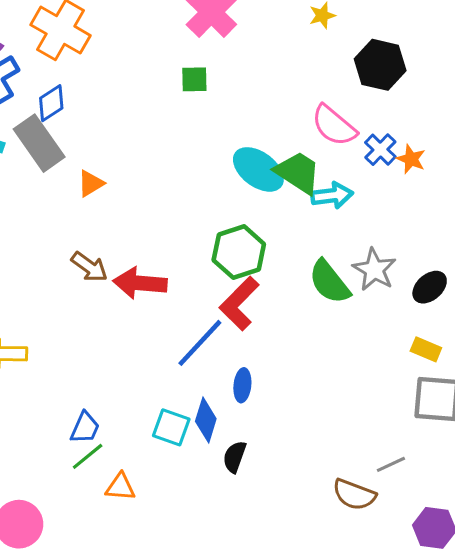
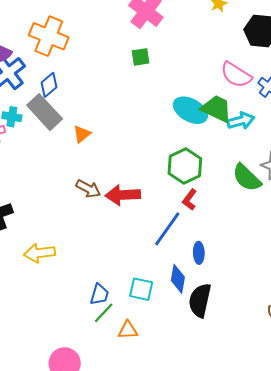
red L-shape: (239, 304) -> (190, 200), size x0.6
cyan square: (171, 427) -> (141, 289), moved
black semicircle: (235, 457) -> (200, 300), size x1.6

